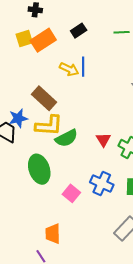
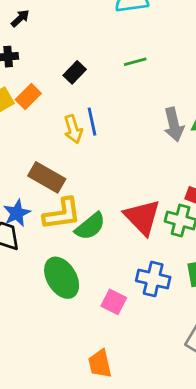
orange rectangle: (43, 40) -> (28, 97), size x0.7
yellow arrow: (69, 69) -> (73, 129), turned 60
red triangle: (103, 140) -> (142, 217), size x1.8

